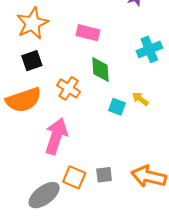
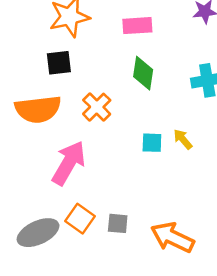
pink rectangle: (88, 33) -> (137, 26), moved, turned -30
green diamond: (100, 69) -> (143, 73), moved
cyan square: (117, 107) -> (152, 143), turned -30

